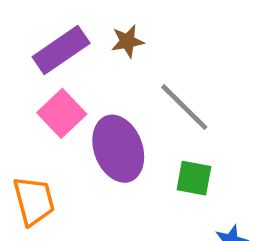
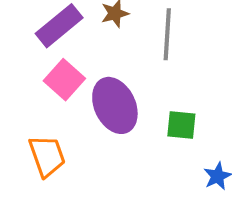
gray line: (184, 107) -> (167, 34), moved, turned 54

